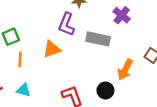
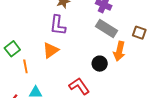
gray rectangle: (98, 39) -> (107, 28), moved, turned 35
black circle: (105, 90) -> (100, 64), moved

